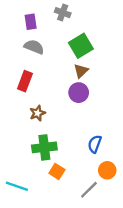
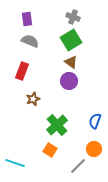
gray cross: (63, 13) -> (73, 17), moved
brown triangle: (81, 71) -> (71, 62), turned -40
blue semicircle: (95, 144) -> (95, 121), moved
green cross: (44, 147) -> (57, 125), moved, turned -35

